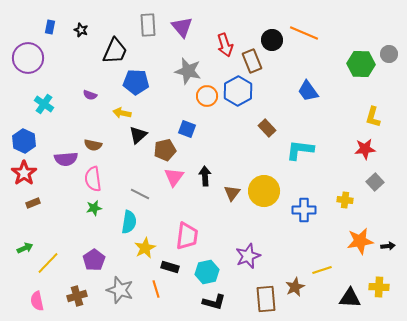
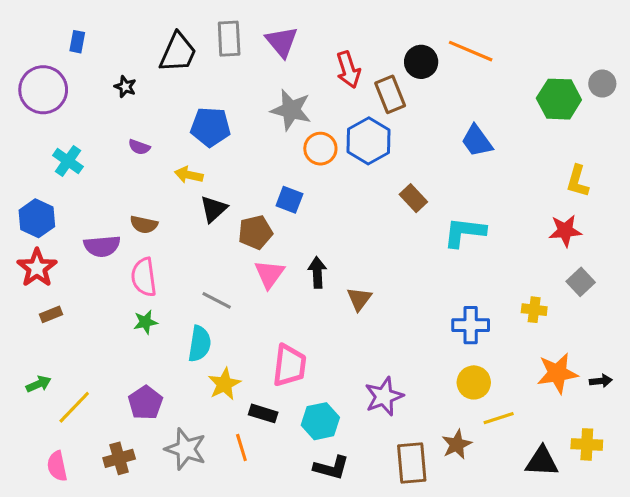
black star: (81, 30) -> (125, 87), moved
black trapezoid: (115, 51) -> (178, 53), moved
yellow circle: (264, 191) -> (474, 382), moved, size x0.7

